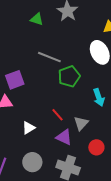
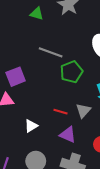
red line: (58, 115) -> (61, 112), turned -32
gray triangle: (81, 123) -> (83, 111), moved

